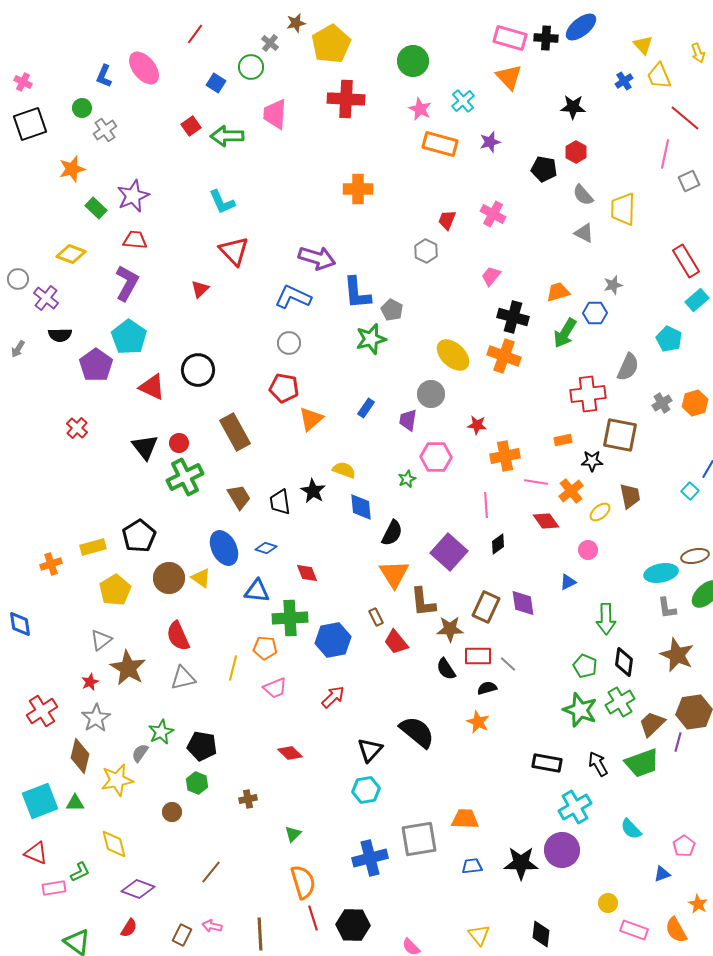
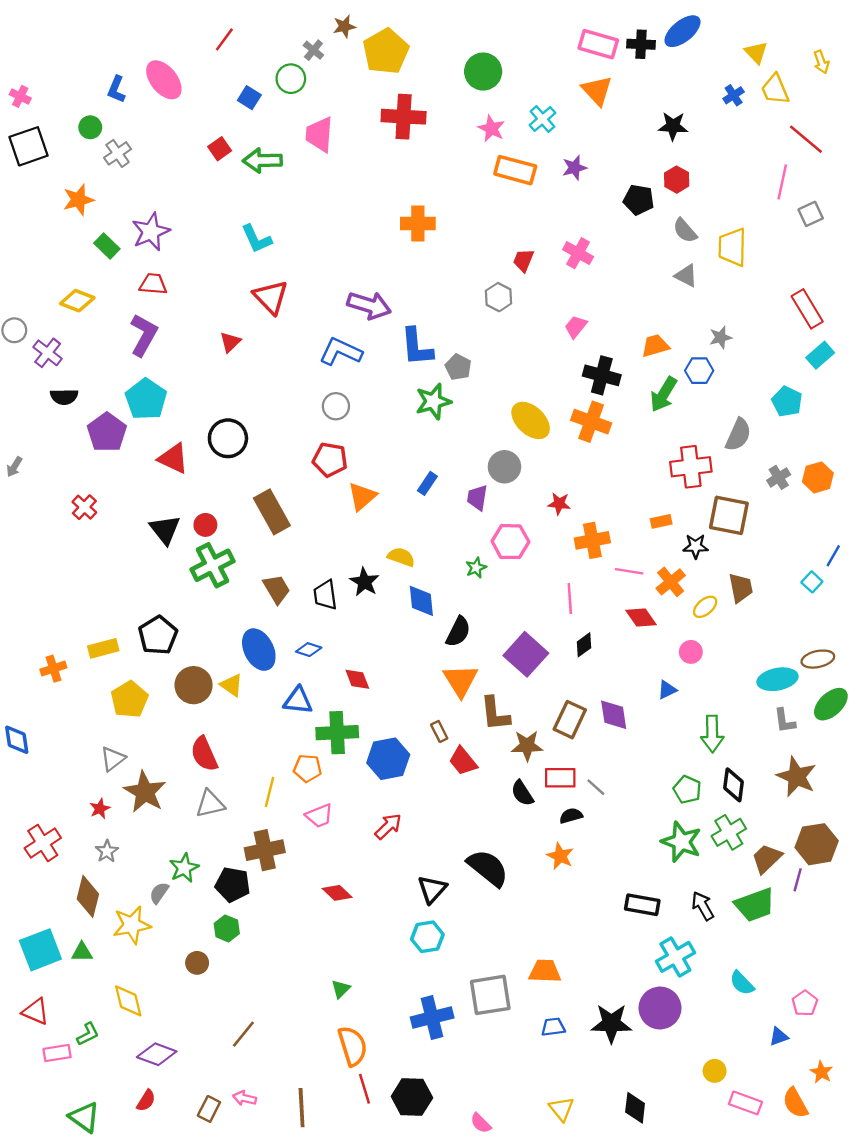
gray arrow: (18, 349) -> (14, 467), moved
gray star: (96, 718) -> (107, 851), size x0.7
brown cross: (248, 799) -> (265, 850), moved, size x1.8

